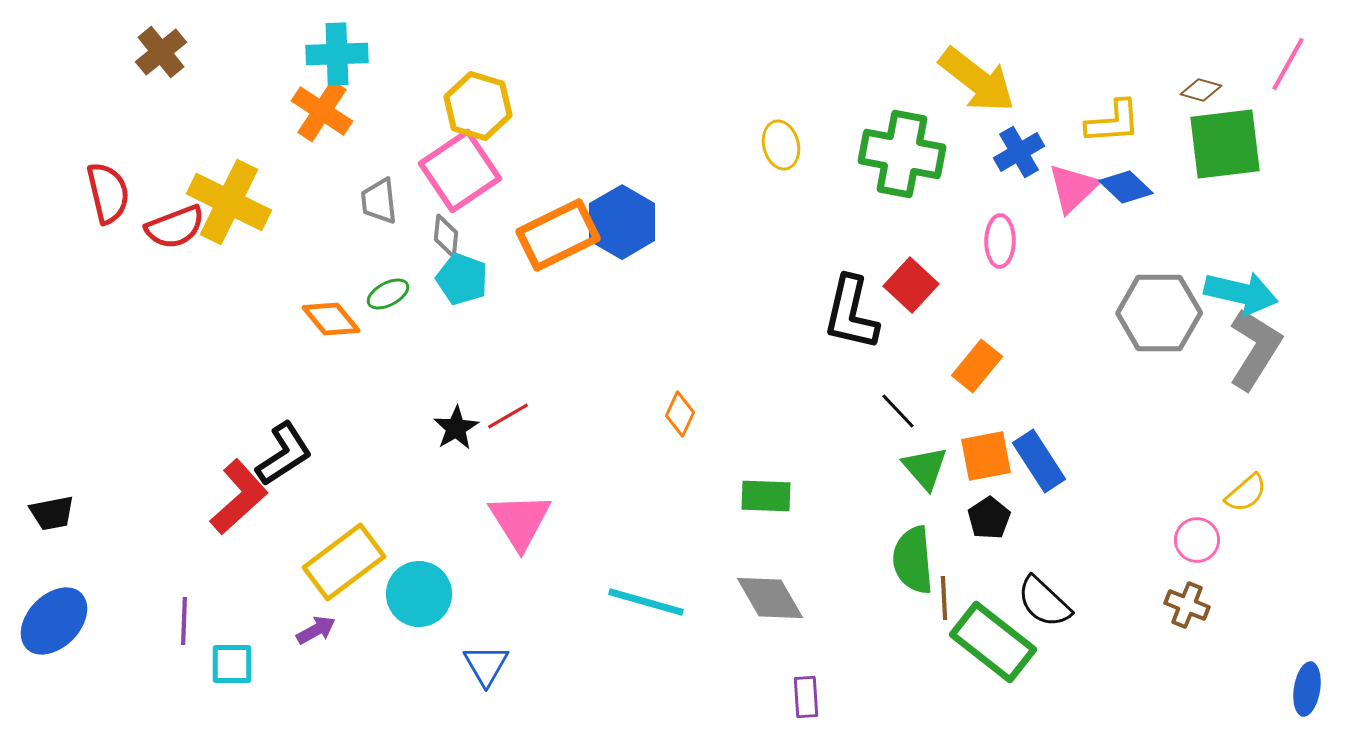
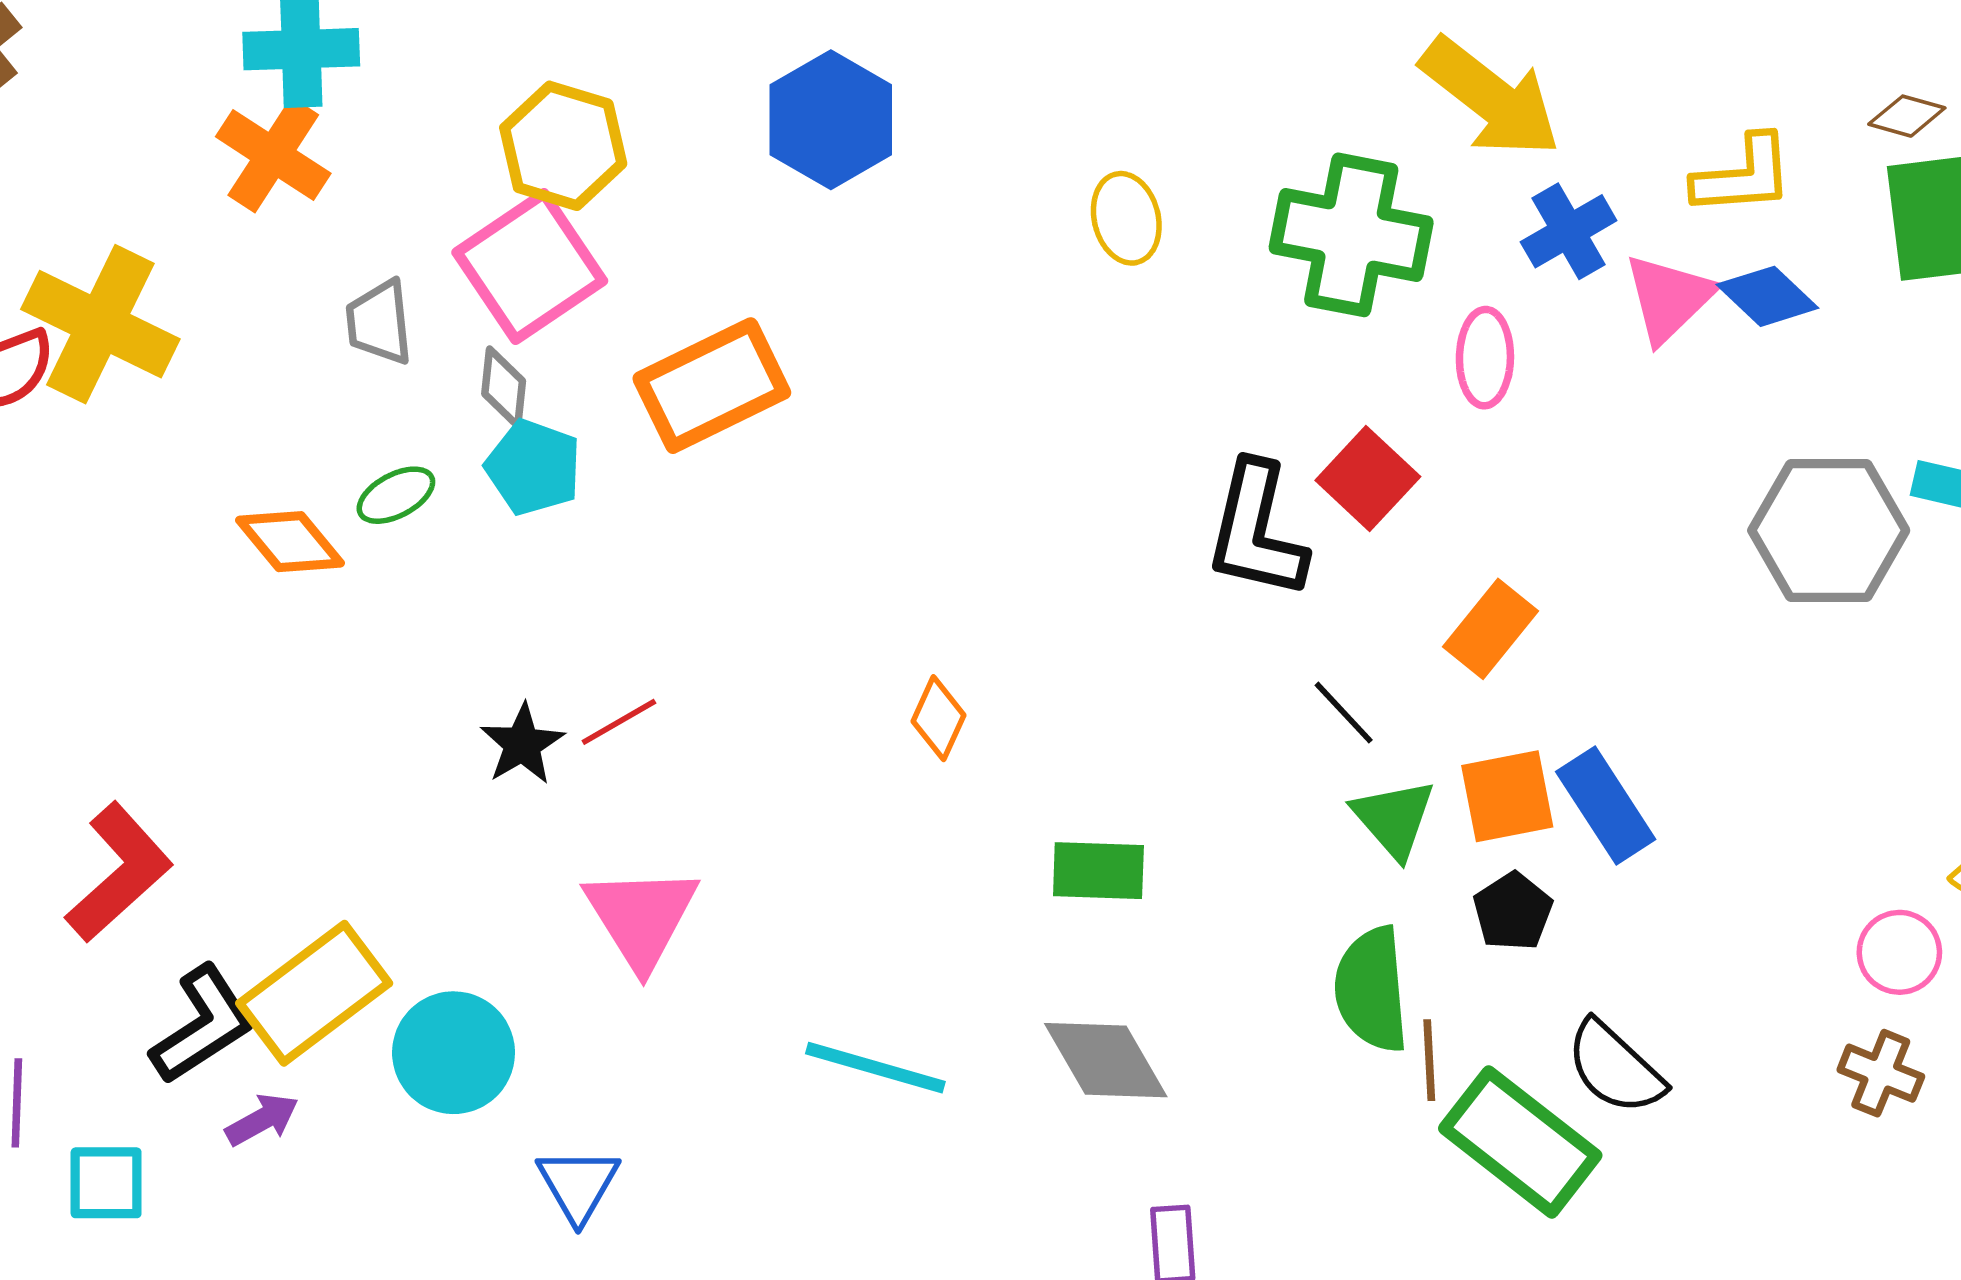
blue hexagon: (622, 222) -> (831, 120), moved
pink ellipse: (1000, 241) -> (1485, 358), moved
black L-shape: (284, 454) -> (203, 1025), moved

